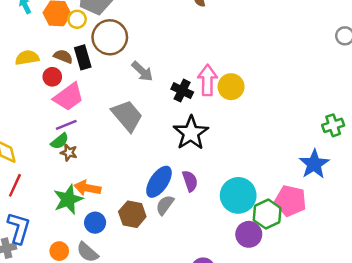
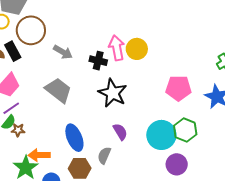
blue ellipse: (159, 182) -> (74, 138), moved, turned -44
pink pentagon: (290, 201) -> (178, 88), moved
green hexagon: (267, 214) -> (185, 130), moved

